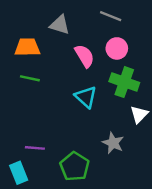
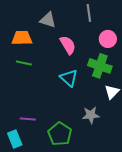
gray line: (111, 16) -> (89, 13), turned 60
pink circle: (117, 48) -> (108, 39), moved
gray star: (113, 143) -> (91, 115), turned -30

